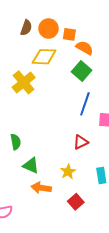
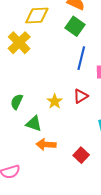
green semicircle: (16, 142) -> (17, 102), turned -140
yellow star: (68, 172) -> (55, 101), moved

